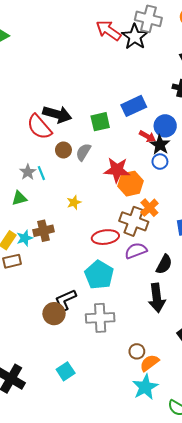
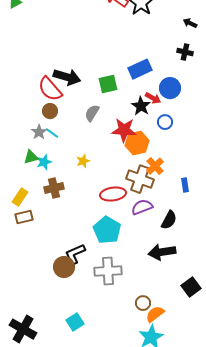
black star: (160, 145) -> (141, 106), moved
brown circle: (63, 150) -> (50, 111), moved
cyan line: (41, 173) -> (52, 133), turned -32
cyan star: (25, 238) -> (44, 162), moved
black arrow: (157, 298) -> (162, 252), turned 88

